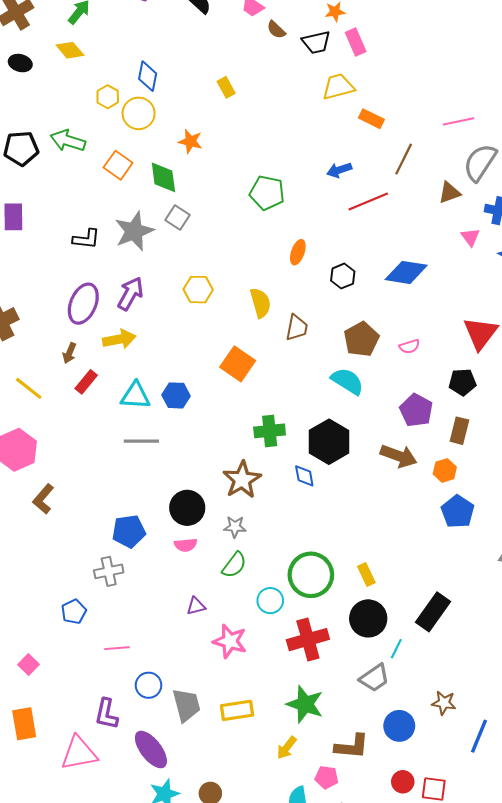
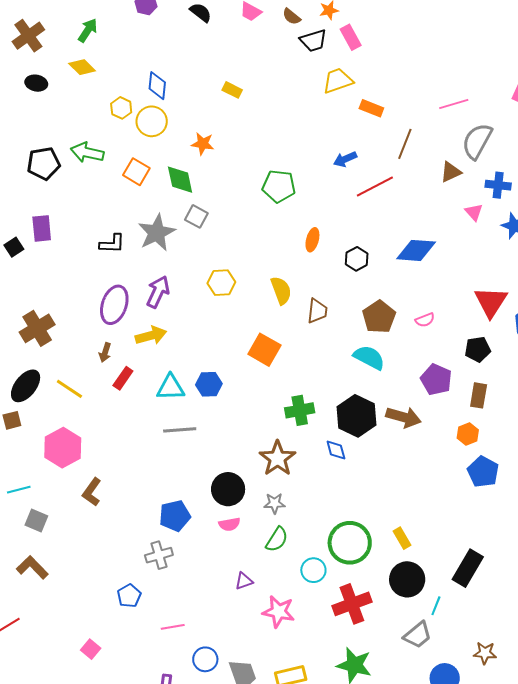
brown semicircle: (276, 30) -> (292, 17), moved
yellow rectangle: (226, 87) -> (232, 90), turned -30
brown arrow: (399, 456) -> (403, 417), moved

